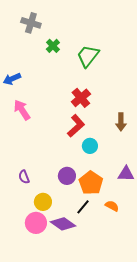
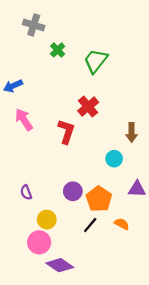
red L-shape: (76, 126) -> (66, 132), moved, turned -30
cyan circle: (90, 146) -> (114, 159), moved
purple diamond: (63, 224) -> (60, 265), moved

